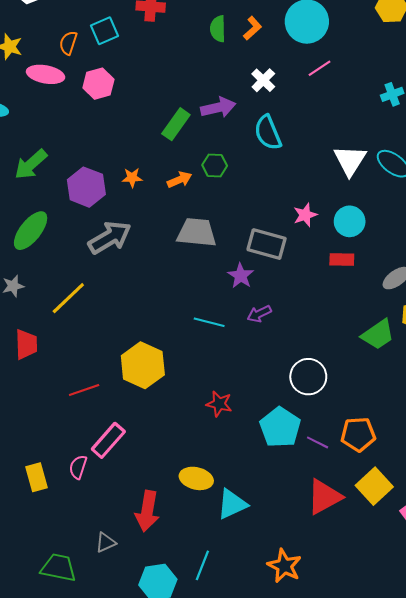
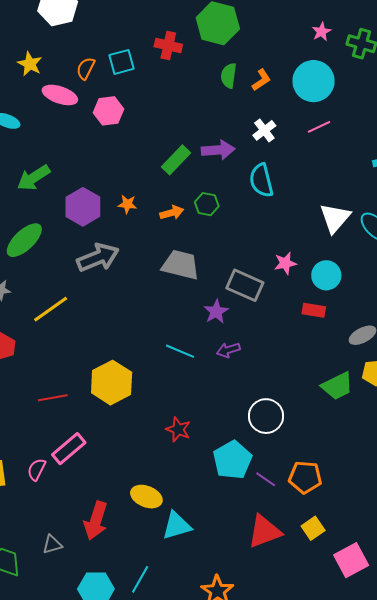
yellow square: (374, 486) -> (313, 528), size x0.7

